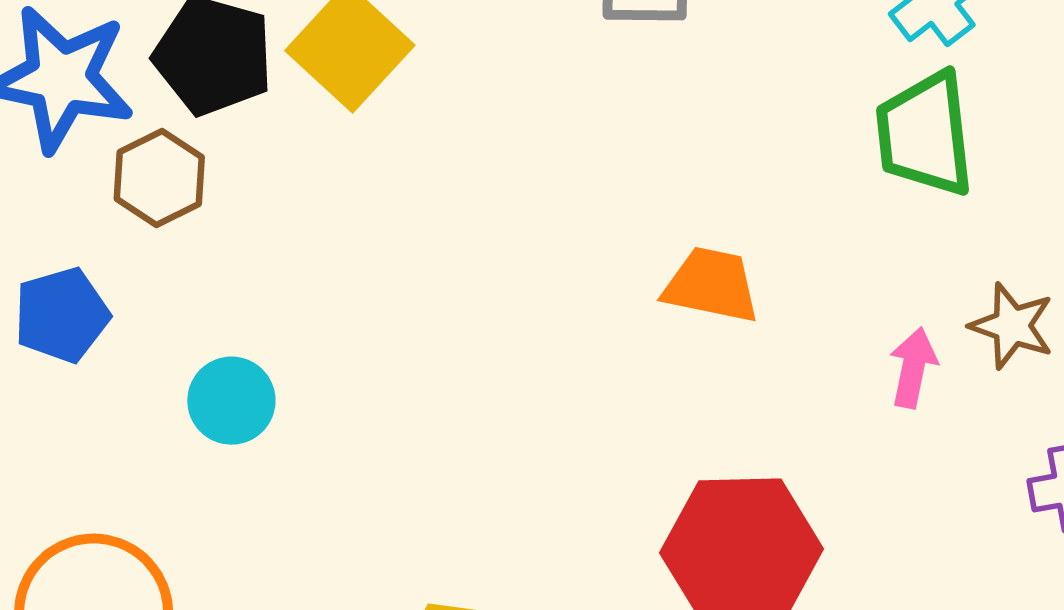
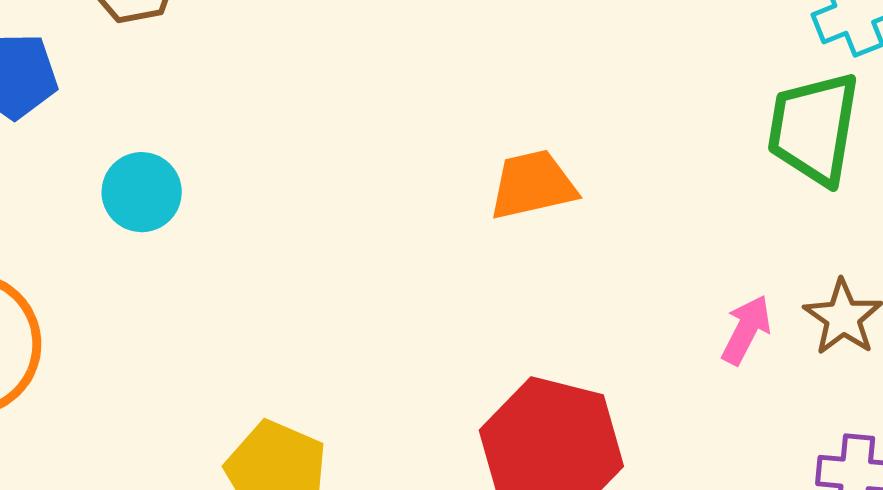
orange trapezoid: (711, 285) -> (533, 185), moved, turned -40

